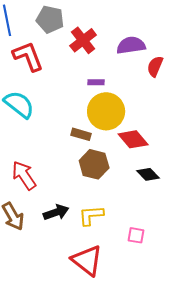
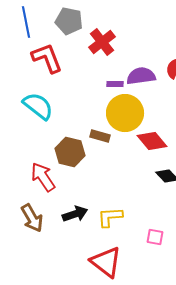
purple semicircle: (131, 45) -> (141, 76), moved
brown hexagon: (94, 164) -> (70, 152), moved

